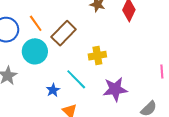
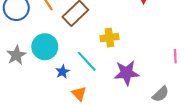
cyan circle: (35, 51) -> (45, 47), moved

